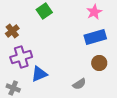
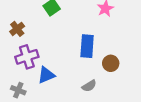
blue rectangle: (95, 37) -> (87, 46), moved, turned -70

